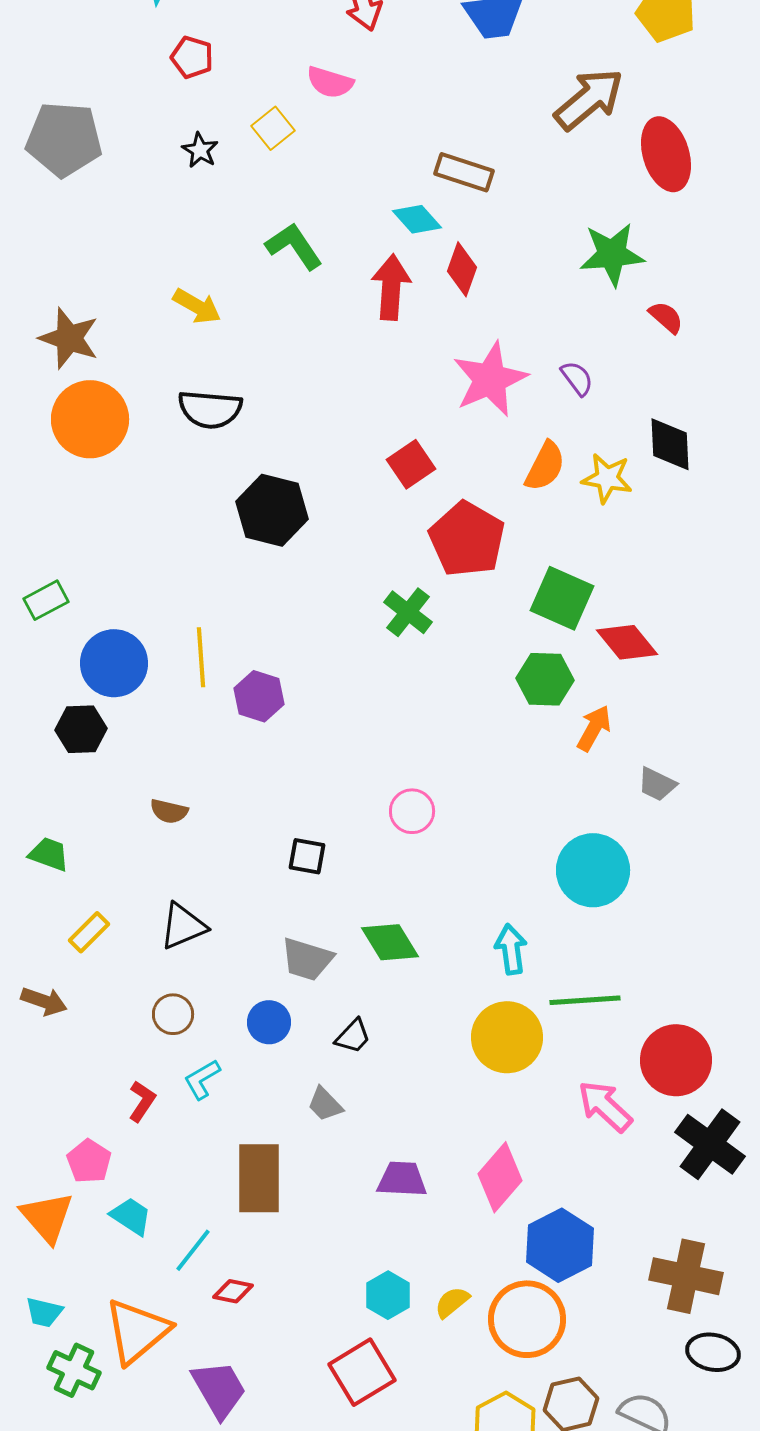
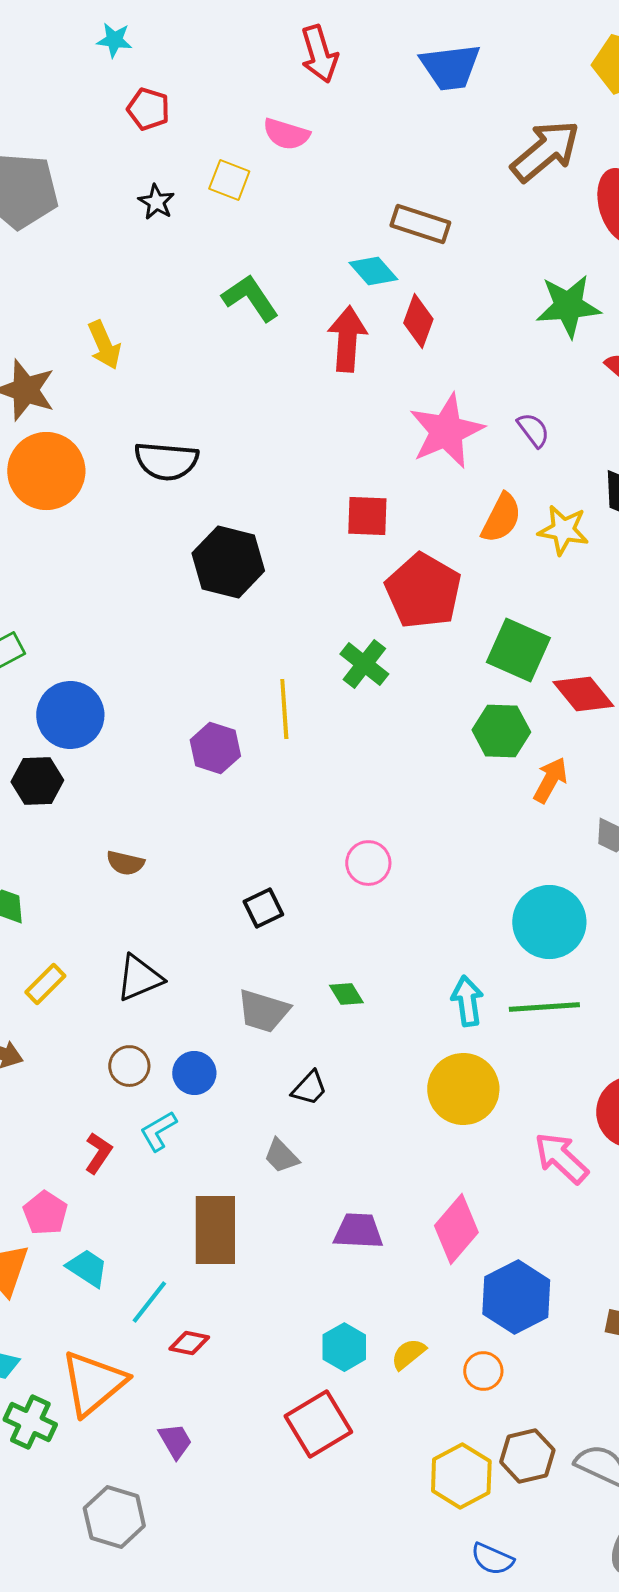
yellow square: (273, 128) -> (229, 180), turned -30
yellow arrow: (197, 306) -> (104, 345), moved, turned 36
red square: (411, 464) -> (367, 516), turned 36
yellow line: (201, 657) -> (284, 709), moved
black square: (307, 856) -> (263, 908), turned -36
green diamond: (390, 942) -> (346, 994), size x0.6
green line: (585, 1000) -> (544, 1007), moved
blue circle: (269, 1022) -> (194, 1073), moved
orange circle: (527, 1319) -> (483, 1371), size x0.5
purple trapezoid: (219, 1389) -> (175, 1441), size x0.6

